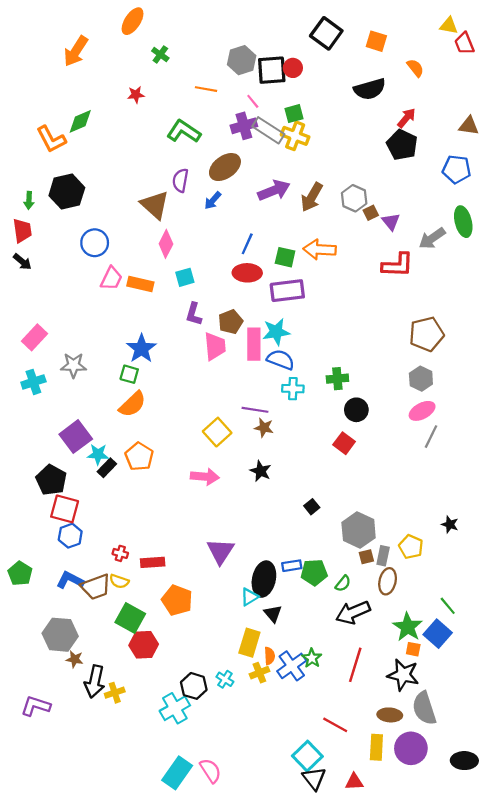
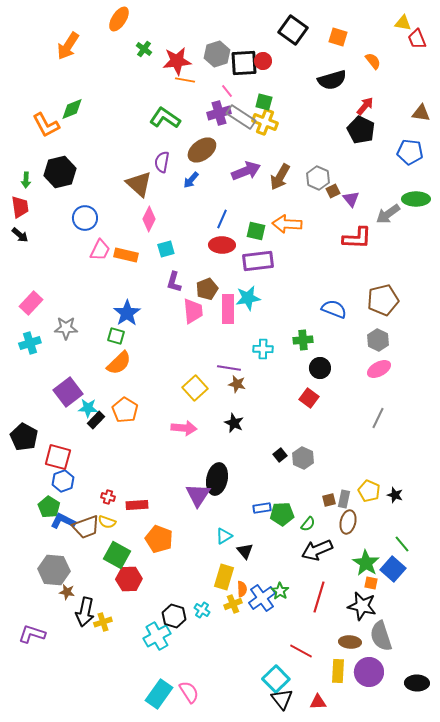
red star: (136, 95) -> (177, 61), moved, size x1.8
green square: (294, 114) -> (264, 102), turned 30
green ellipse: (463, 222) -> (416, 199), turned -76
blue semicircle: (281, 360) -> (334, 309), moved
gray line: (431, 437) -> (378, 418), moved
black pentagon: (51, 480) -> (24, 437), moved
black star: (450, 524) -> (395, 495), moved
gray hexagon: (359, 530) -> (303, 458), moved, size x0.7
green pentagon: (20, 573) -> (49, 507), moved
black ellipse: (264, 579) -> (217, 479), moved

